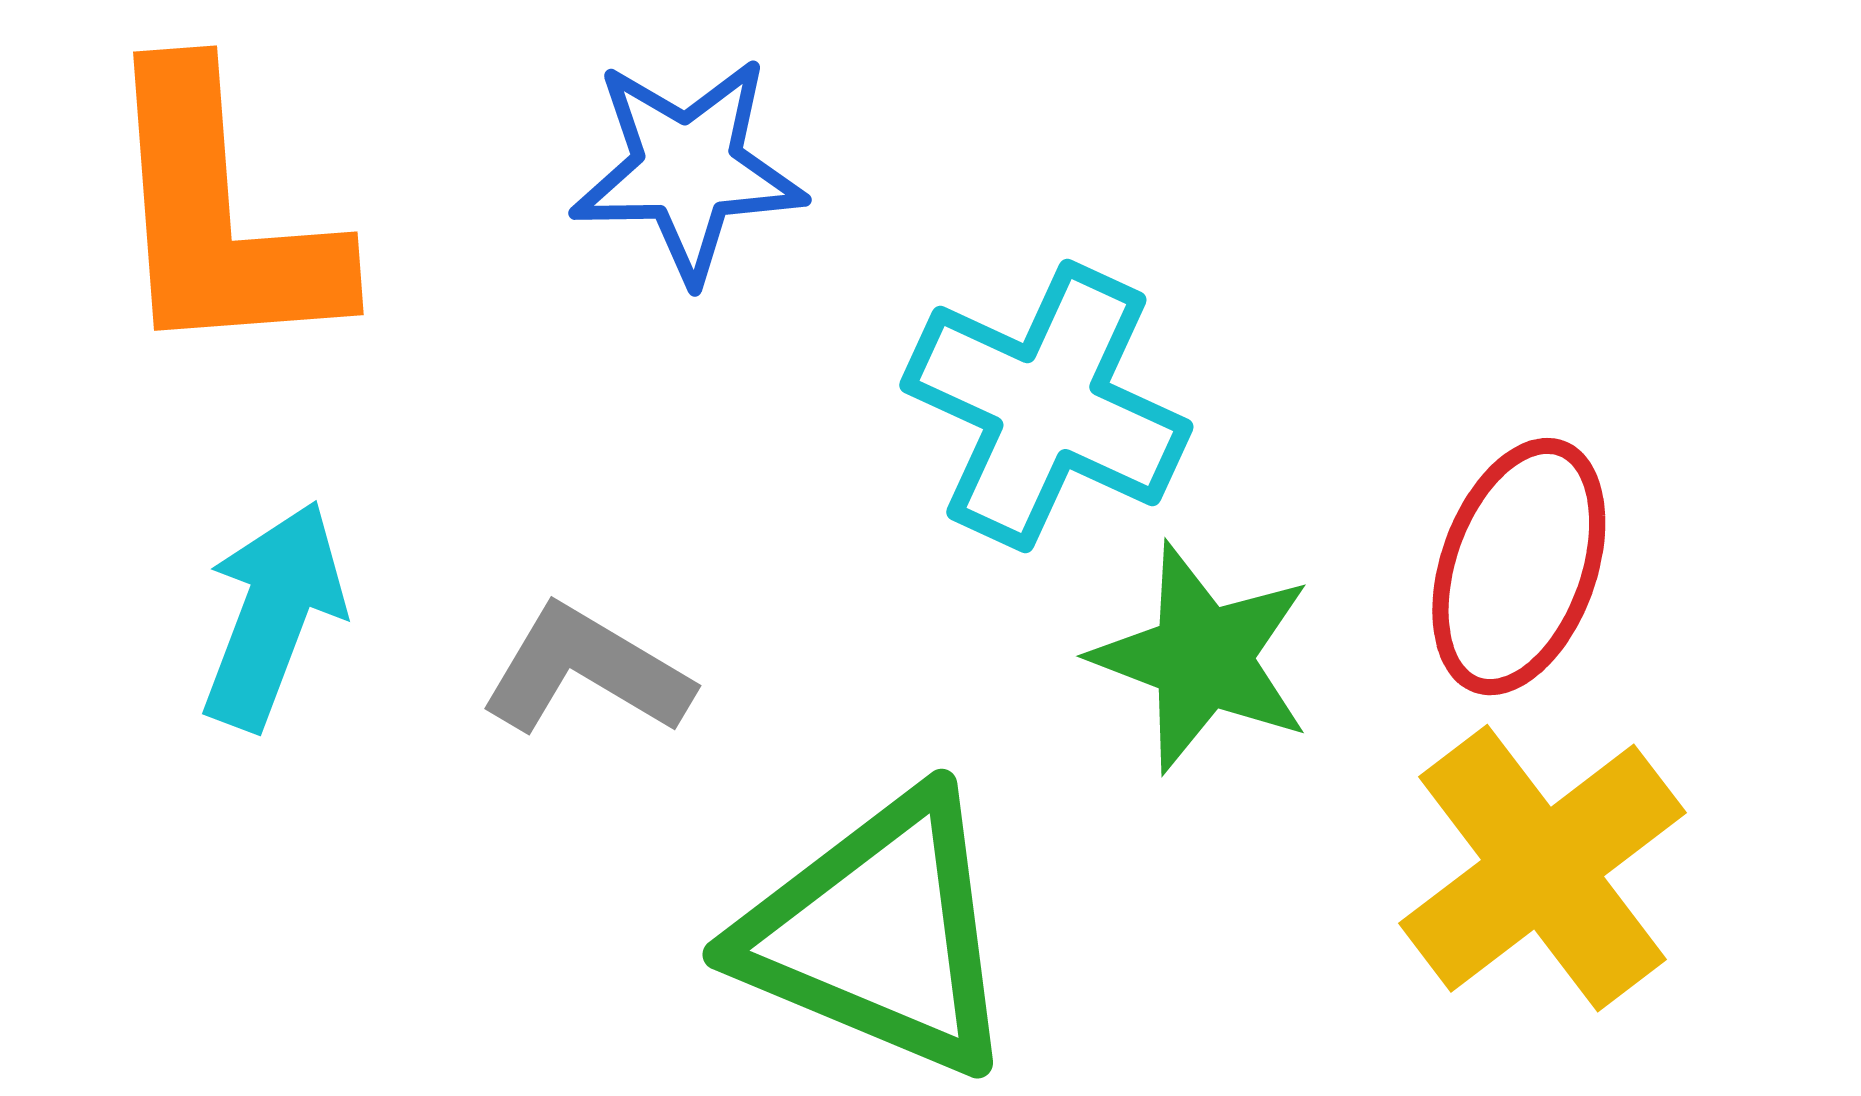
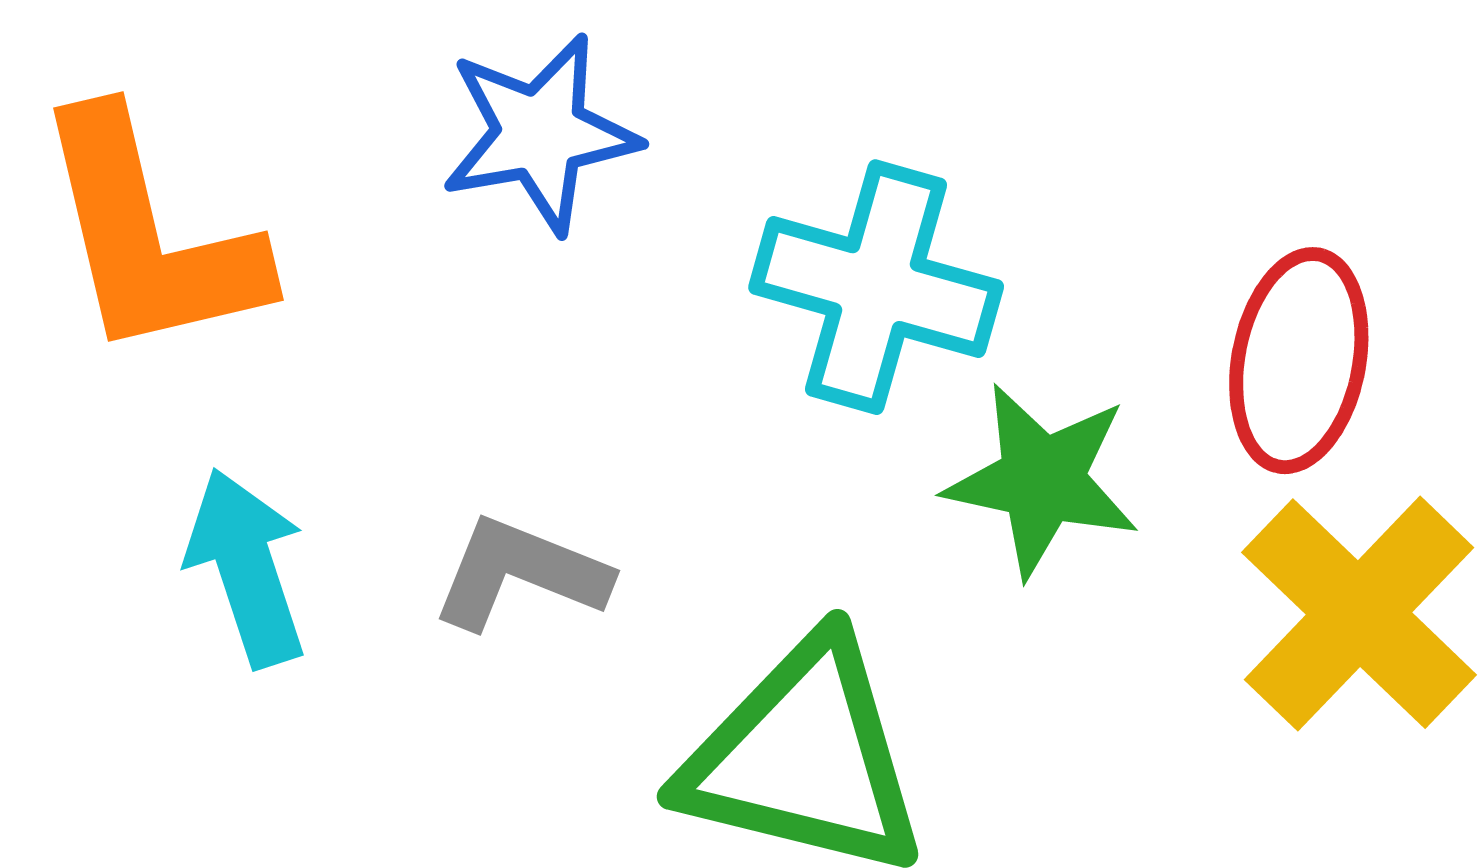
cyan arrow: (273, 615) -> (247, 568), turned -30

